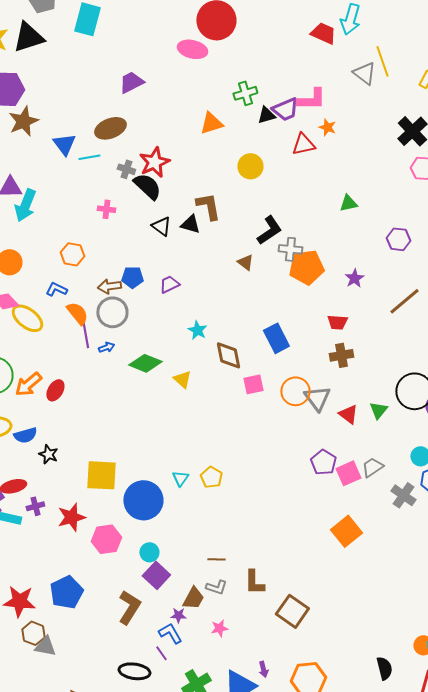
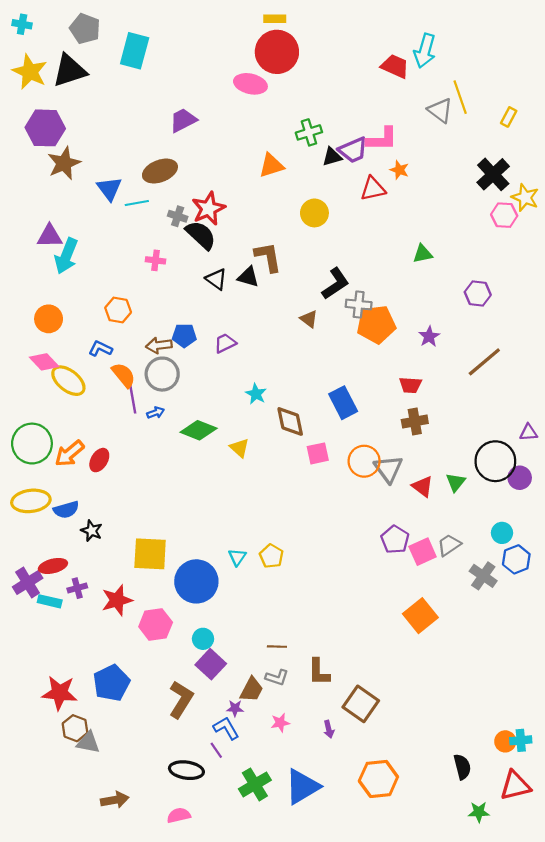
purple arrow: (263, 669) -> (329, 729), moved

